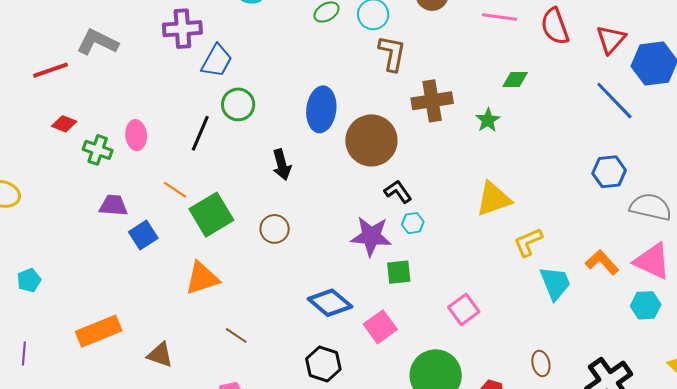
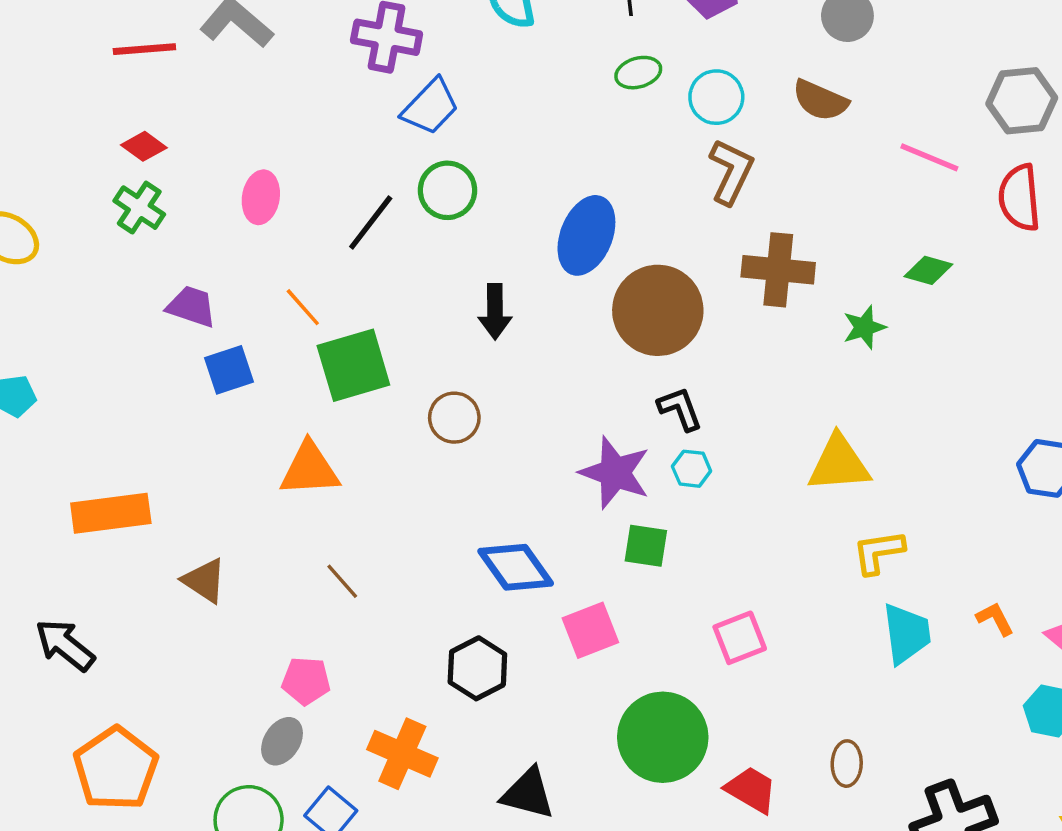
green cross: (98, 150) -> (139, 208), moved
orange L-shape: (602, 262) -> (995, 619), size x0.7

